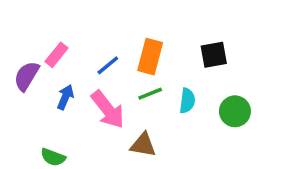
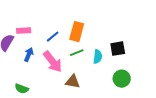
pink rectangle: (57, 55) -> (24, 31), turned 48
black square: (214, 55) -> (118, 49), moved
green circle: (235, 111) -> (122, 79), moved

